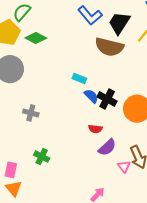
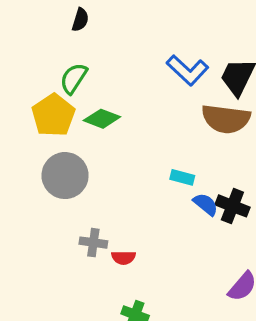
gray cross: (31, 113) -> (93, 243), moved
red semicircle: (95, 129) -> (123, 258), moved

